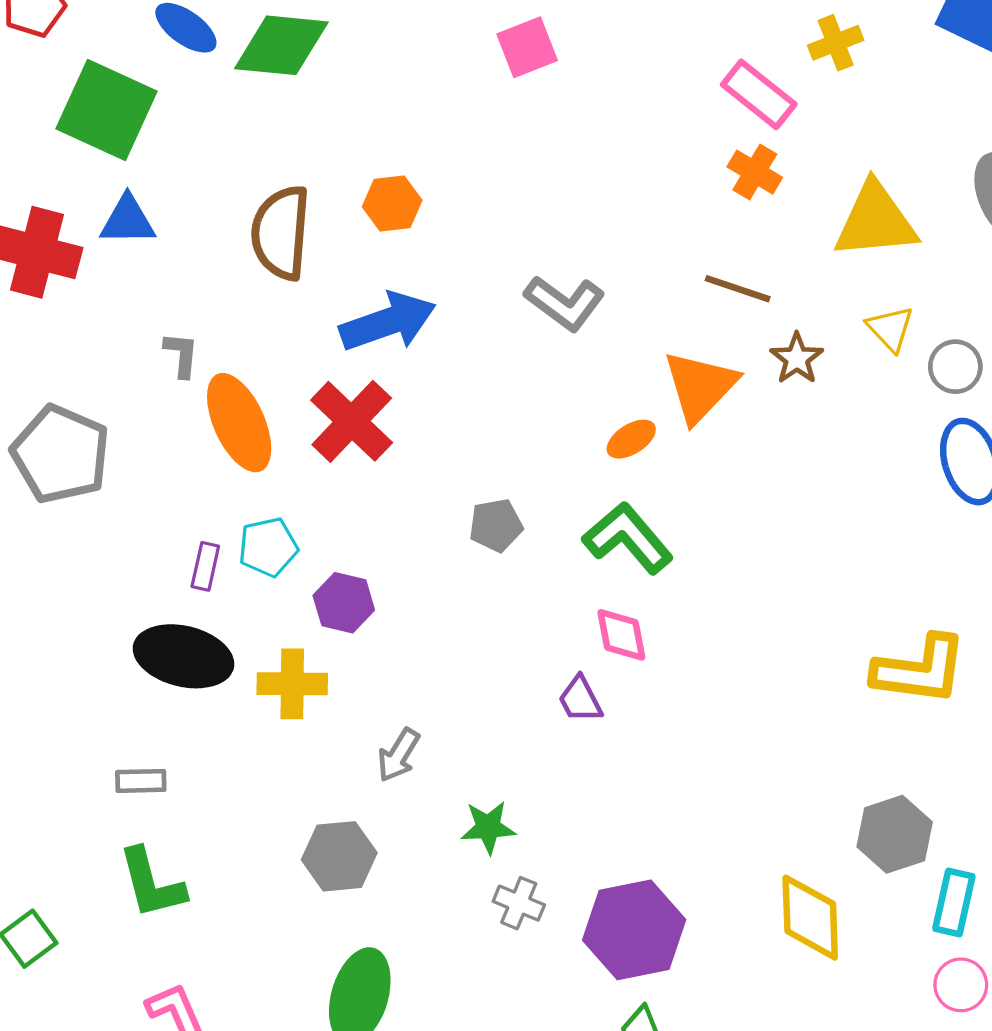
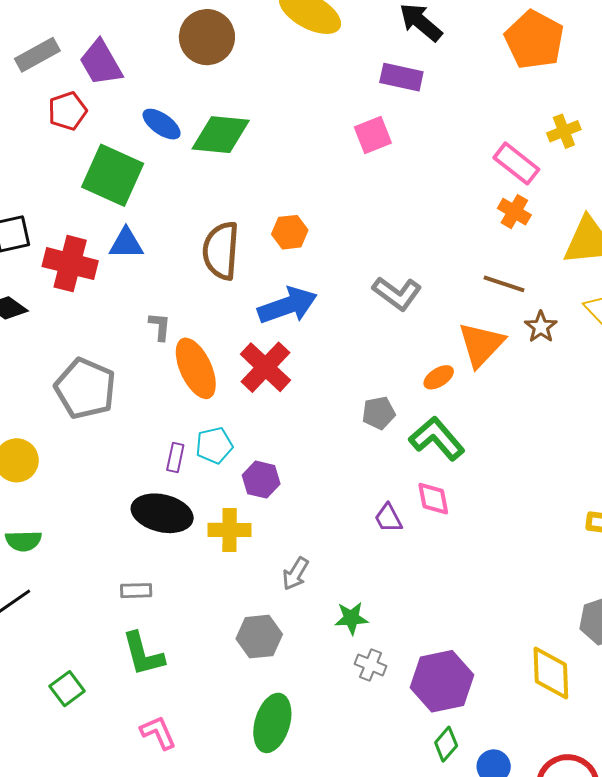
gray pentagon: (496, 525) -> (379, 413), moved
purple trapezoid: (580, 699) -> (388, 518), moved

